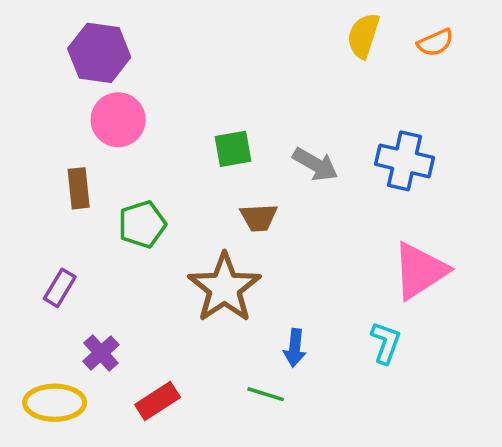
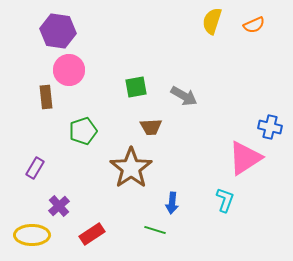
blue cross: (404, 161) -> (270, 127), moved, size x0.7
brown rectangle: (79, 188) -> (46, 97), moved

